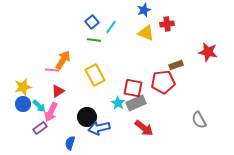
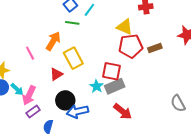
yellow triangle: (146, 33) -> (125, 27), moved
orange arrow: (63, 60) -> (53, 41), moved
pink line: (52, 70) -> (30, 53), turned 56
red pentagon: (163, 82) -> (131, 46), moved
red triangle: (58, 91) -> (56, 74), moved
purple rectangle: (40, 128) -> (33, 111), moved

